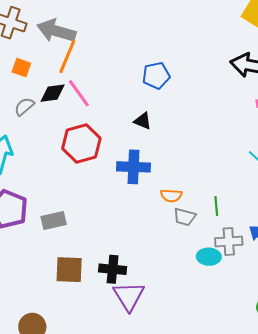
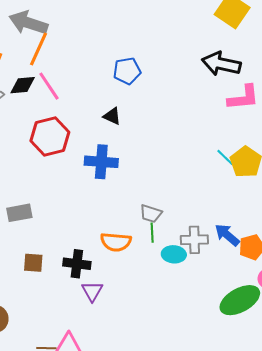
orange semicircle: (171, 196) -> (116, 242), moved, size x1.4
green line: (216, 206) -> (152, 233), moved
brown square: (69, 270) -> (33, 263), size x0.7
purple triangle: (129, 296) -> (92, 291), size x0.7

